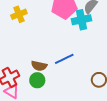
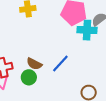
blue line: (64, 59) -> (60, 64), turned -36

